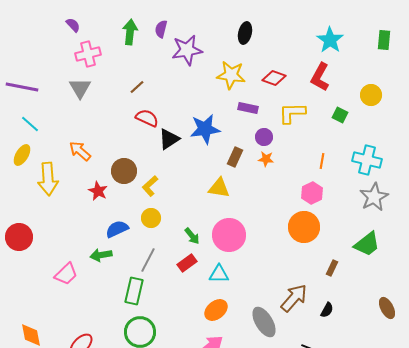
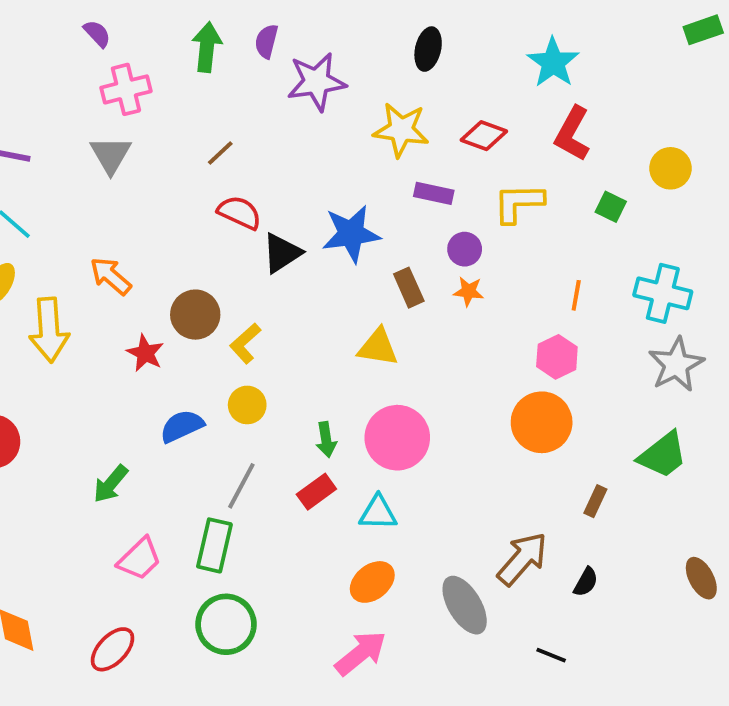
cyan star: (330, 40) -> (553, 62), moved
green rectangle: (384, 40) -> (703, 30), moved, turned 66
brown rectangle: (235, 157) -> (409, 288), turned -48
green arrow: (192, 236) -> (326, 440), turned 30
green arrow: (101, 255) -> (111, 484), moved, turned -40
pink trapezoid: (66, 274) -> (139, 559), moved

